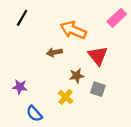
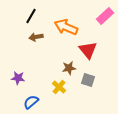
black line: (22, 18) -> (31, 16), moved
brown arrow: (54, 52) -> (36, 37), moved
blue semicircle: (34, 114) -> (31, 102), turned 91

